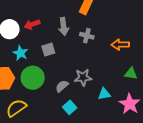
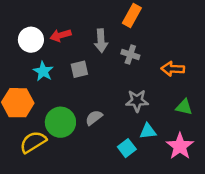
gray star: (83, 77) -> (137, 101), moved
green circle: (33, 78) -> (60, 122), moved
cyan square: (70, 107) -> (127, 148), moved

